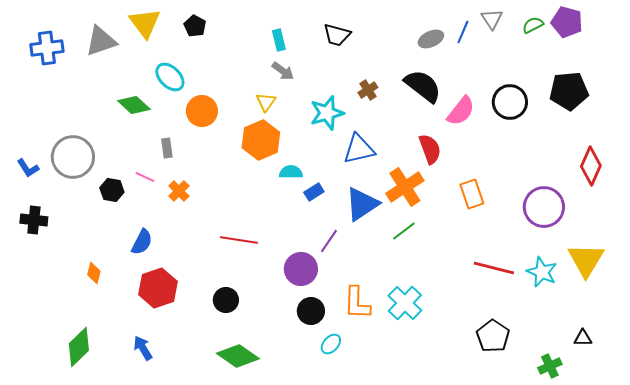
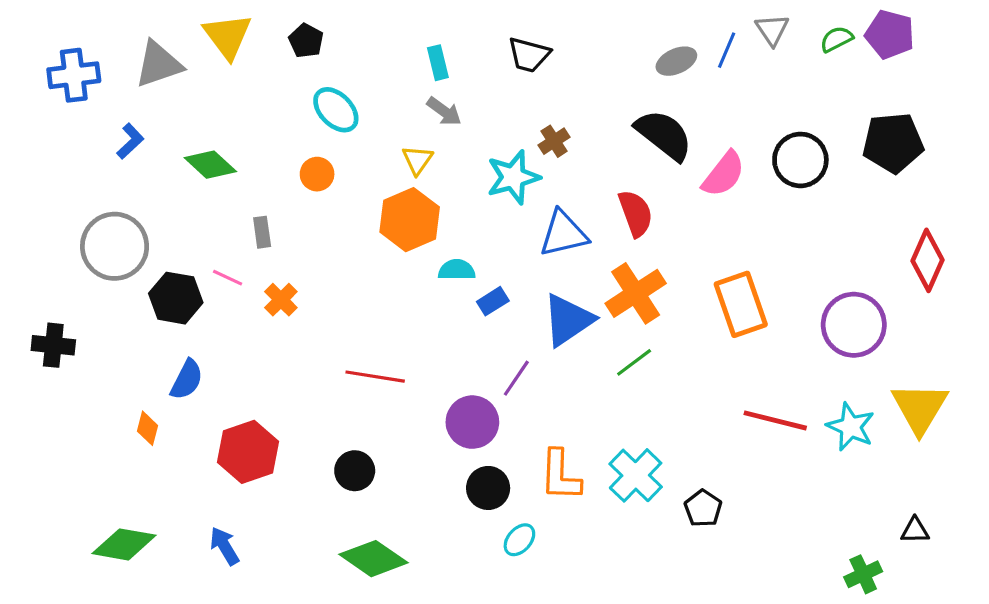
cyan ellipse: (170, 77) -> (336, 110), moved
brown cross: (368, 90) -> (554, 141), moved
orange circle: (202, 111) -> (317, 174), size x0.7
red semicircle: (430, 149) -> (636, 213), moved
blue L-shape: (28, 168) -> (130, 141), moved, turned -100
black hexagon: (112, 190) -> (176, 298), size x1.4
orange rectangle: (472, 194) -> (741, 304), size x1.4
blue semicircle: (142, 242) -> (187, 380), moved
black pentagon: (493, 336) -> (703, 508), moved, size x0.7
green diamond: (79, 347) -> (124, 544), turned 54

